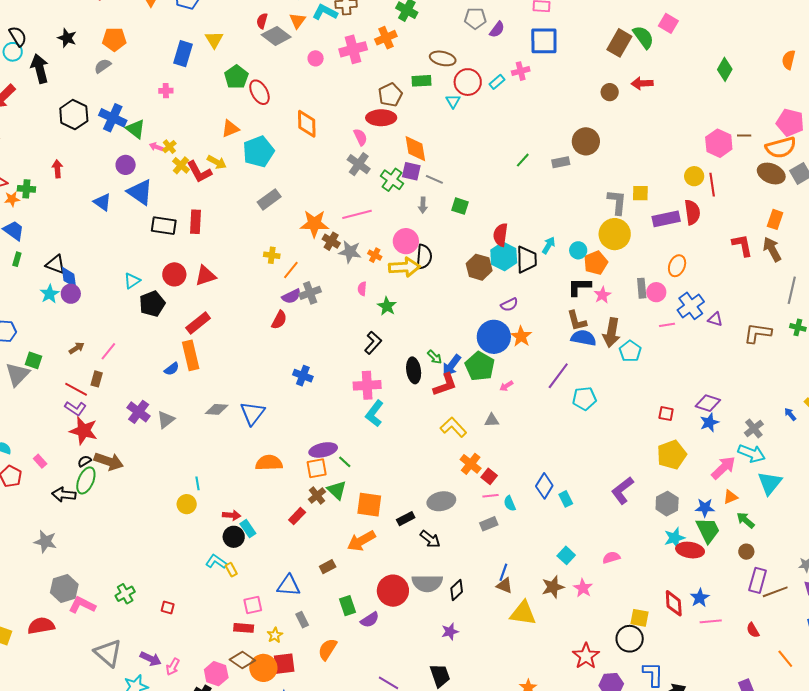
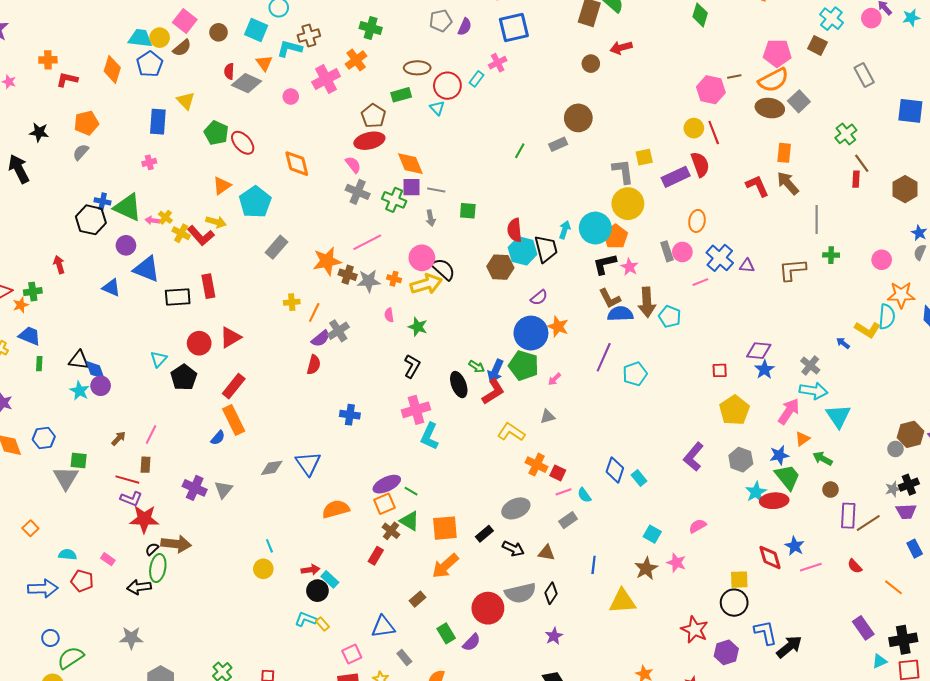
black hexagon: (74, 115) -> (91, 220), moved
blue cross: (113, 118) -> (103, 201), size x0.6
green triangle: (135, 129) -> (128, 207), size x1.4
cyan circle: (578, 250) -> (595, 228), size x1.8
black semicircle: (424, 257) -> (443, 269), turned -40
brown triangle: (505, 585) -> (546, 553), moved

